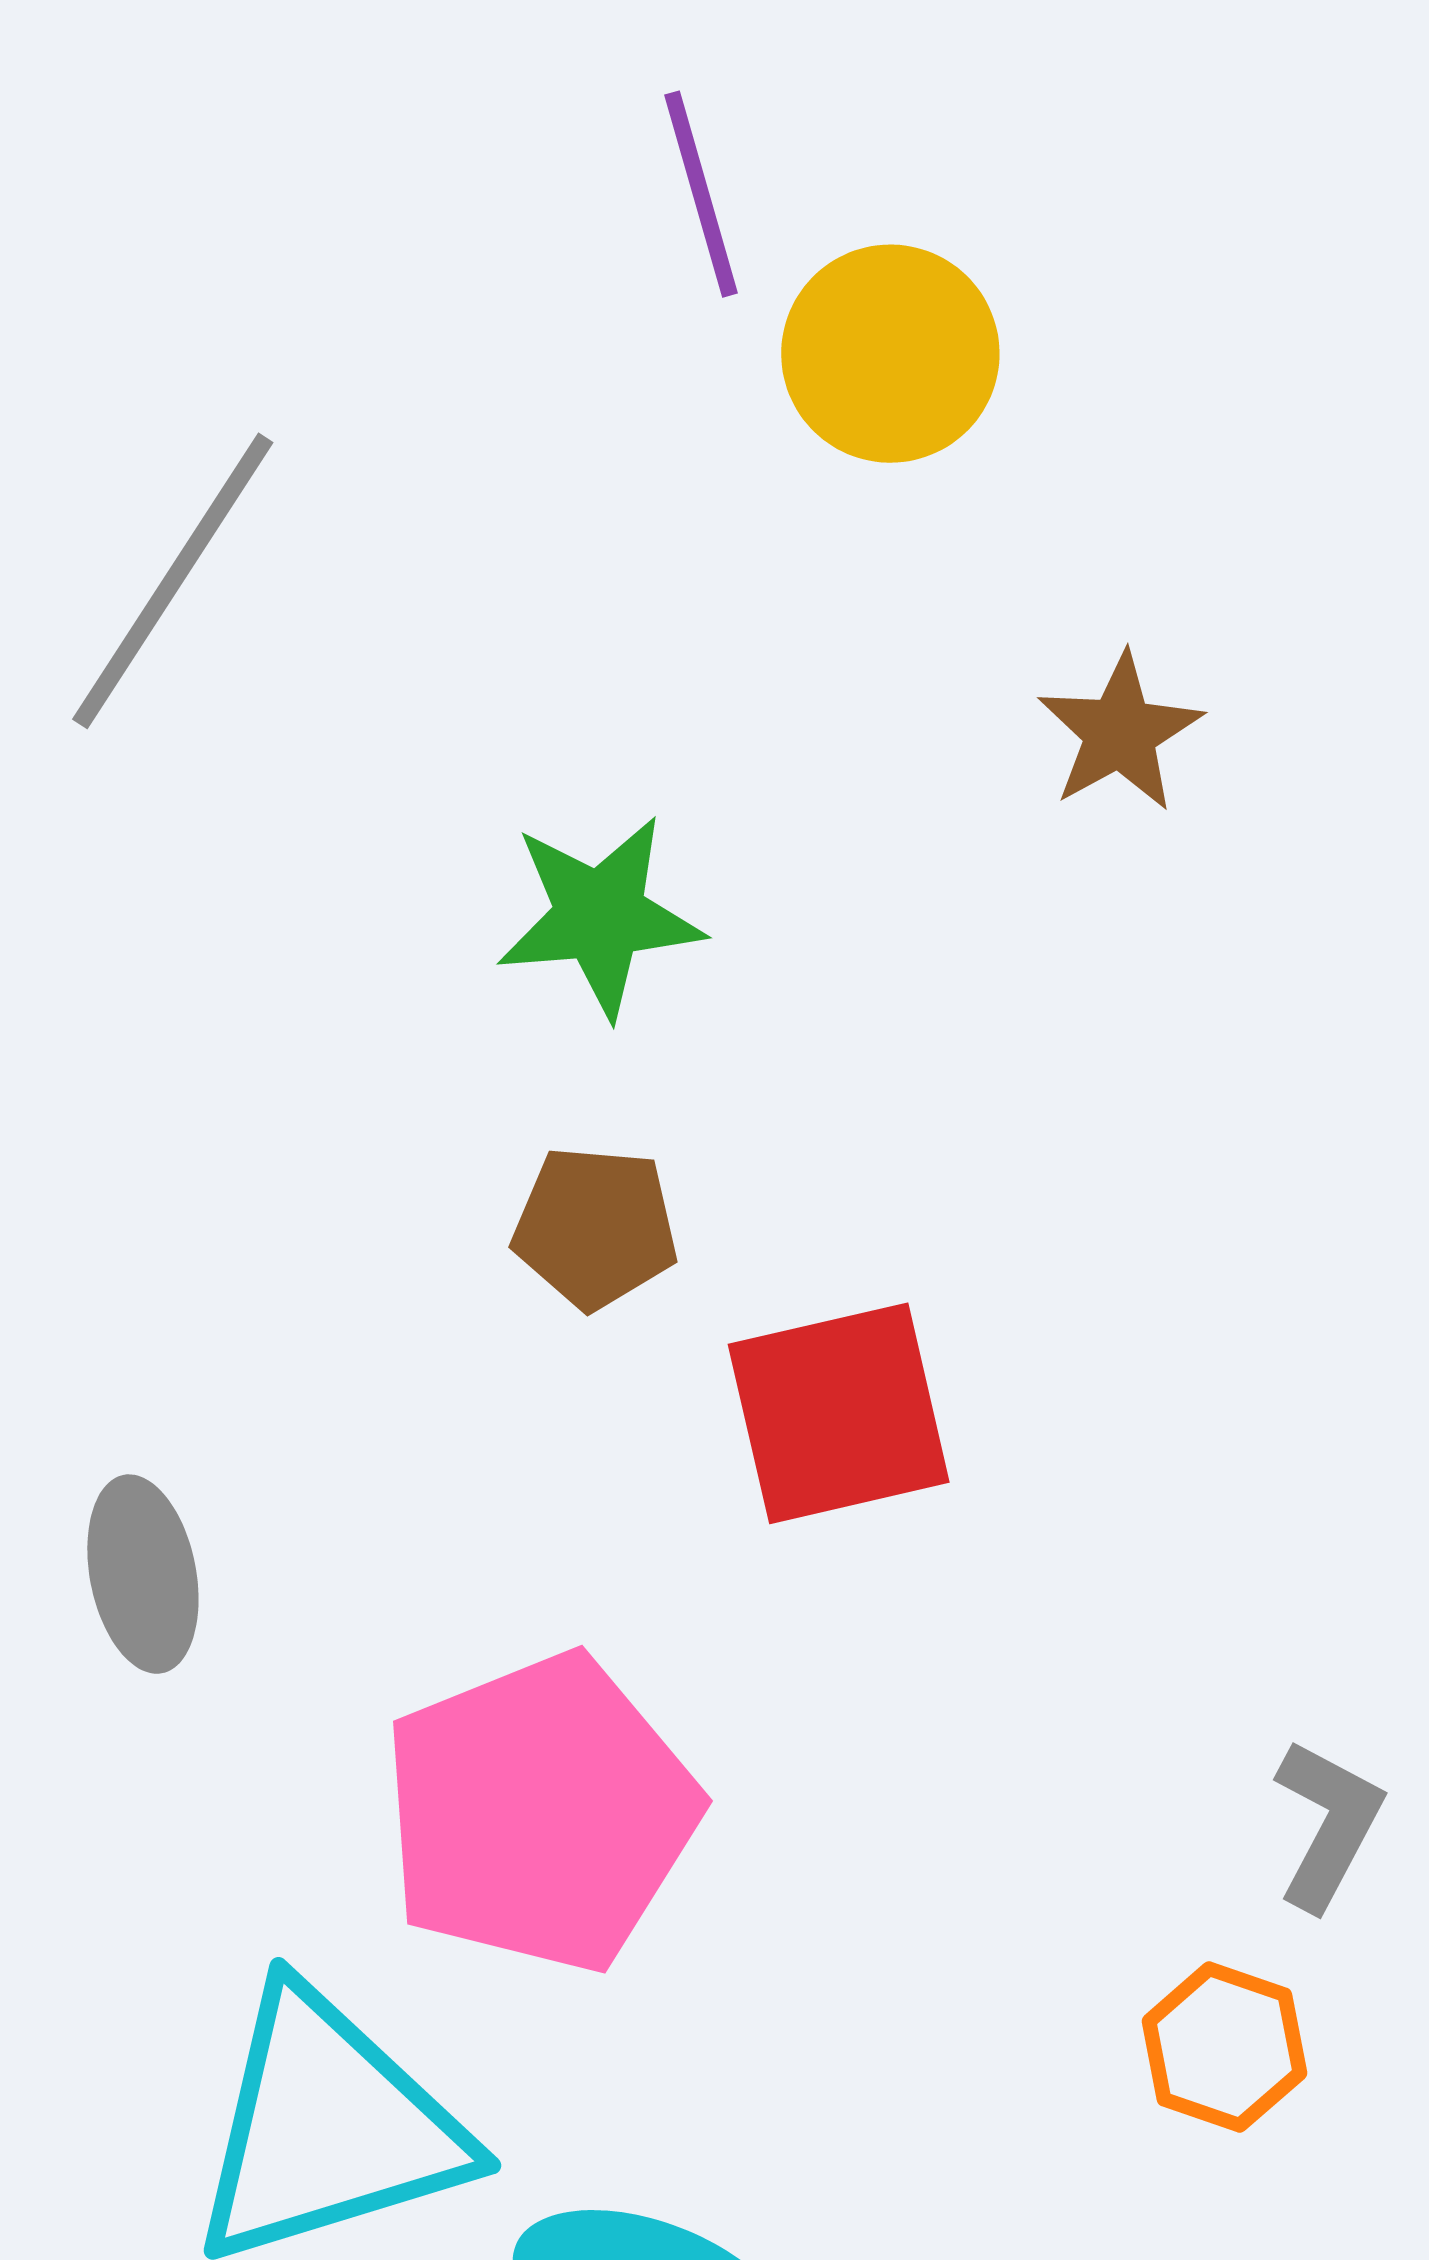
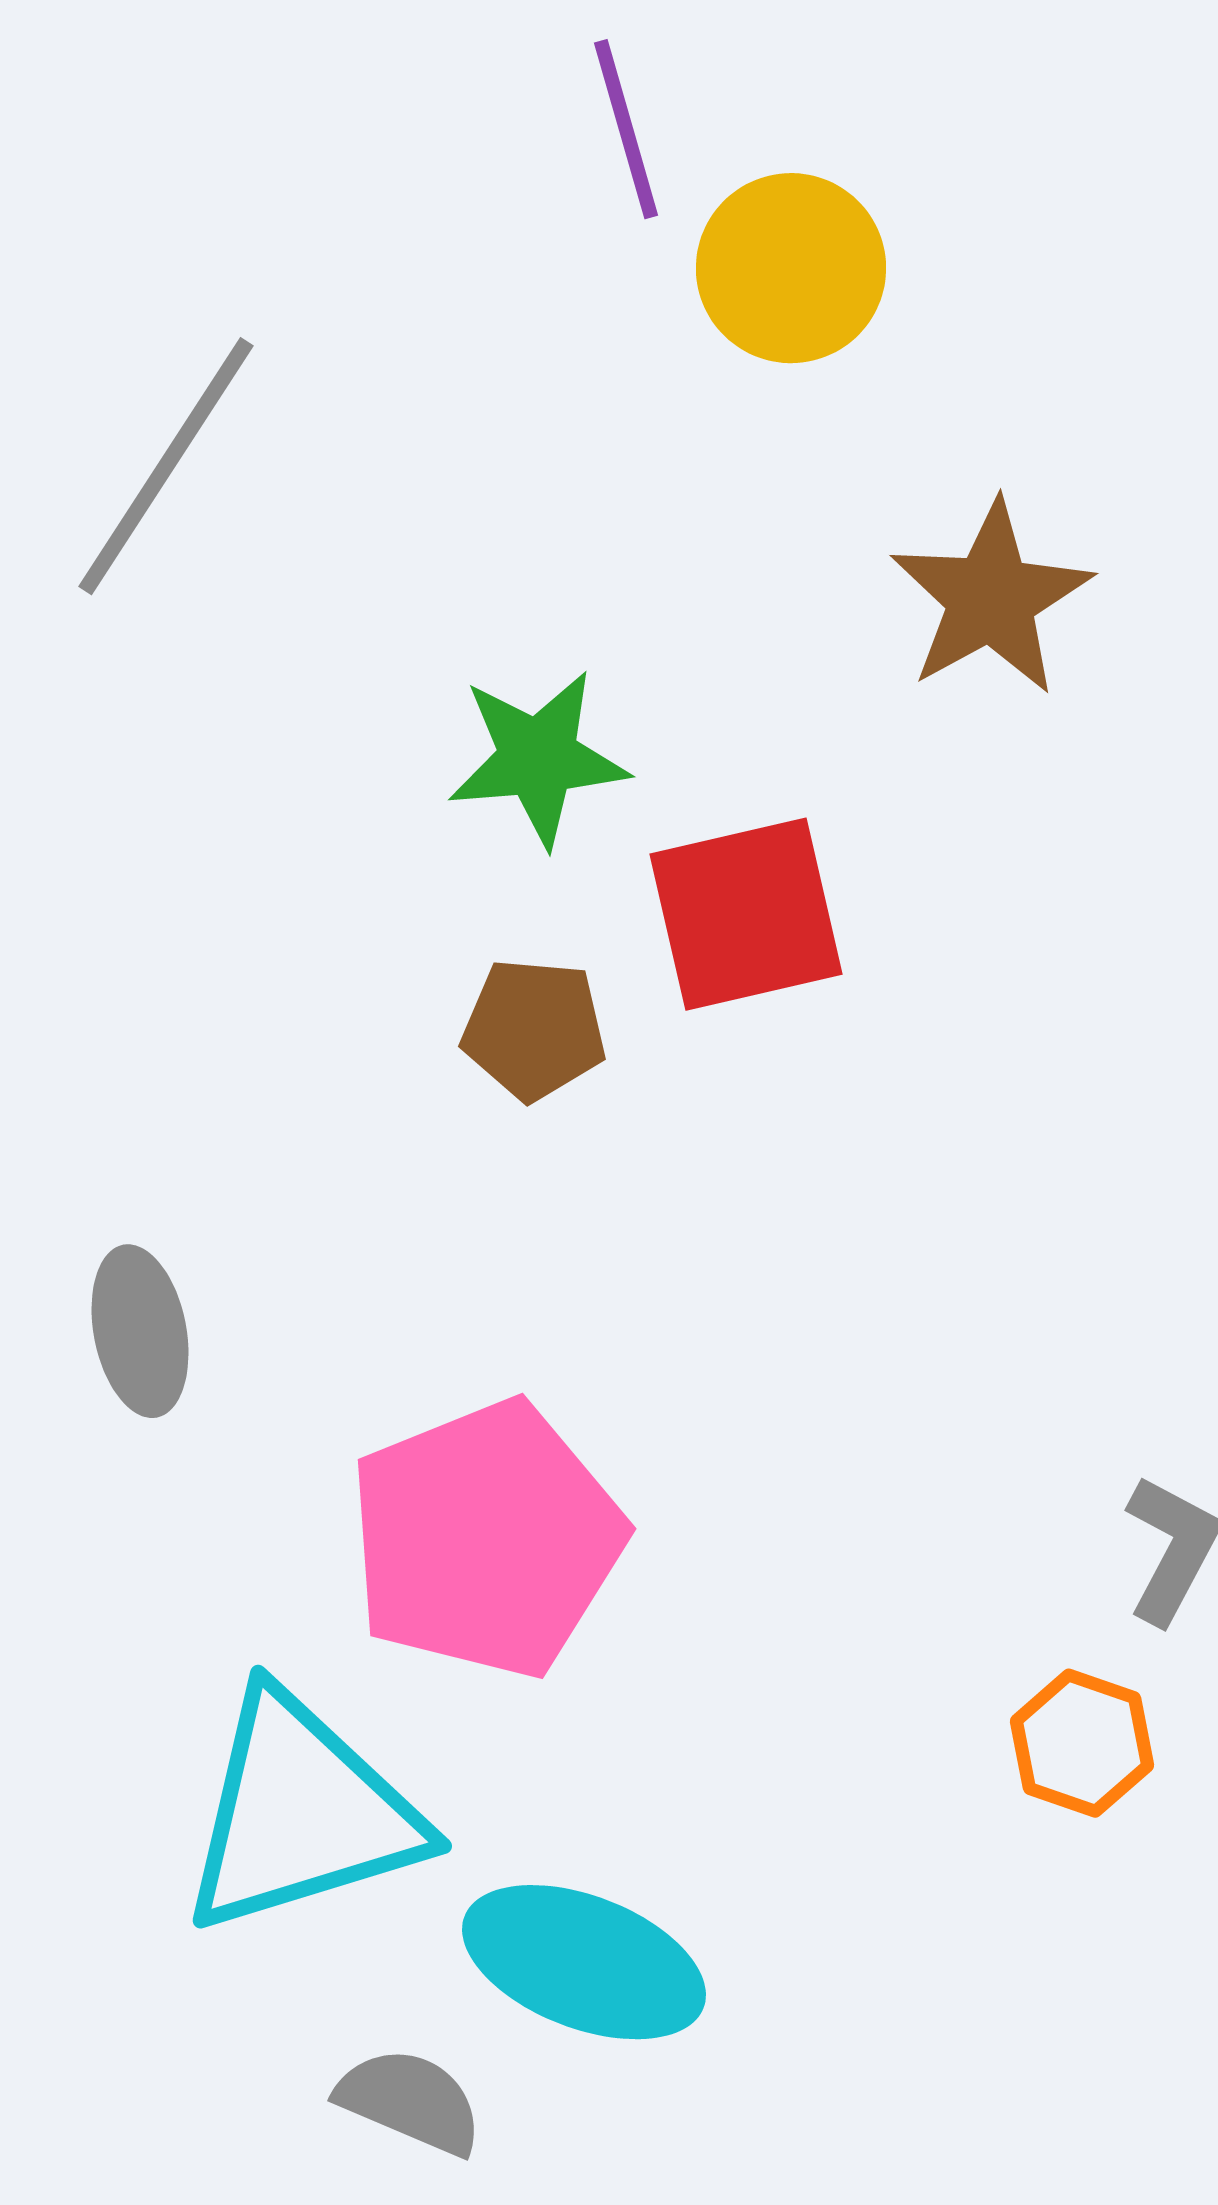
brown star: (1120, 732) -> (991, 598), size x1.4
red square: (839, 1413) -> (746, 914), moved

